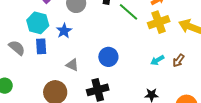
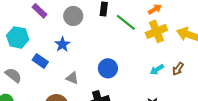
cyan hexagon: (38, 23) -> (18, 37), moved
blue rectangle: (41, 46) -> (40, 61), turned -49
gray semicircle: (17, 48) -> (13, 75), moved

